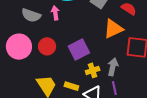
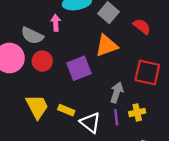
gray semicircle: (31, 15) -> (32, 36), moved
orange triangle: (113, 29) -> (107, 46), moved
yellow cross: (93, 70) -> (137, 112), moved

